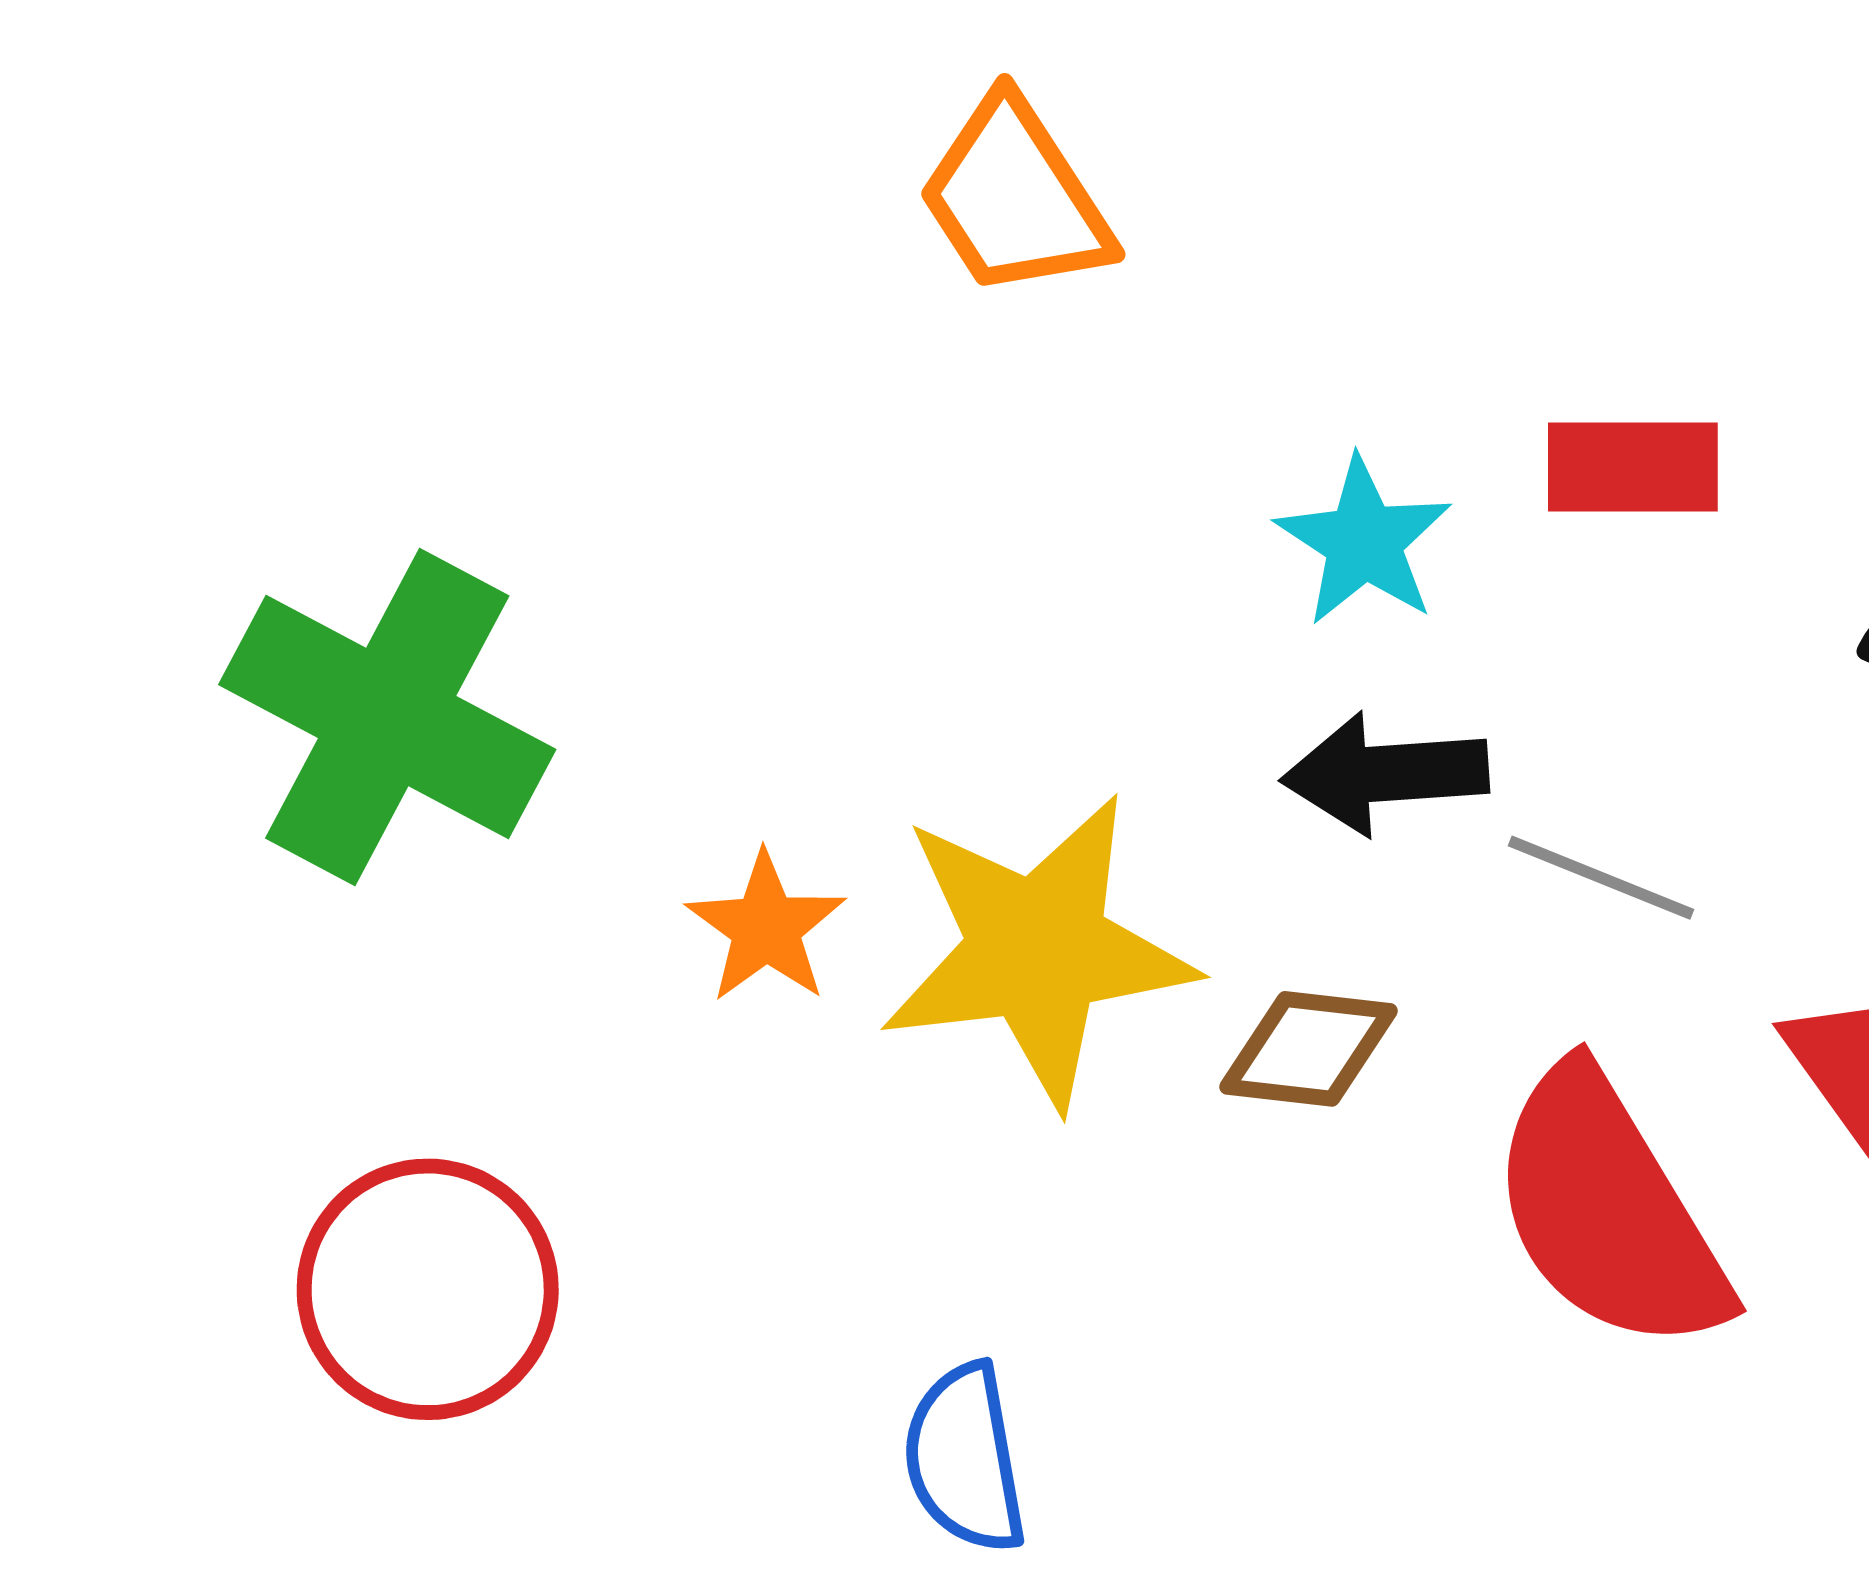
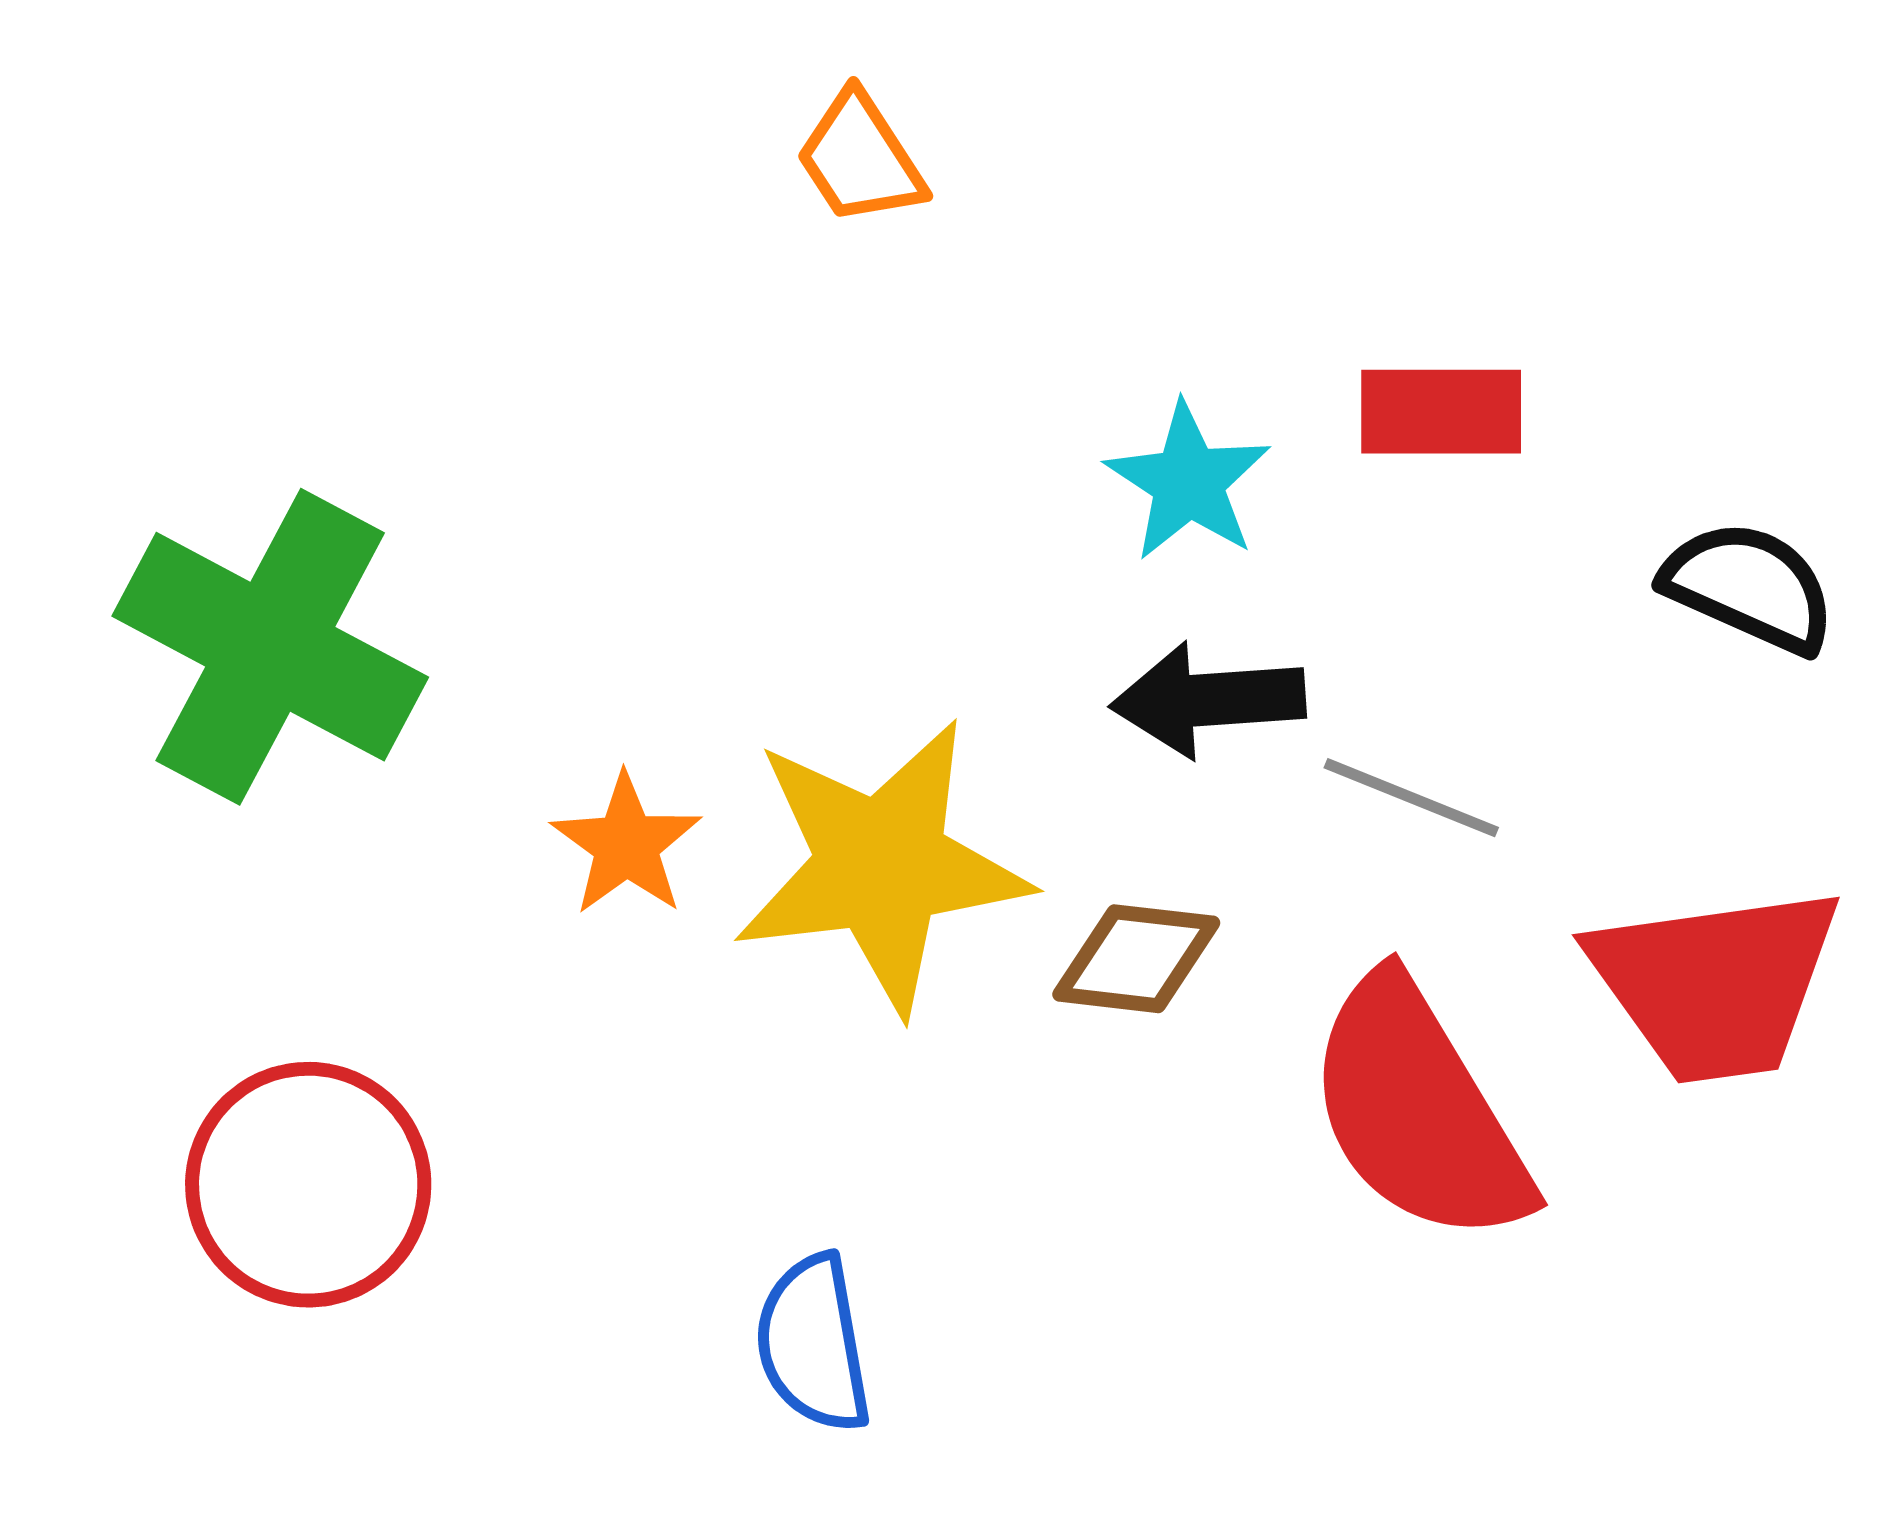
orange trapezoid: (1015, 198) -> (860, 159), size x0.7

